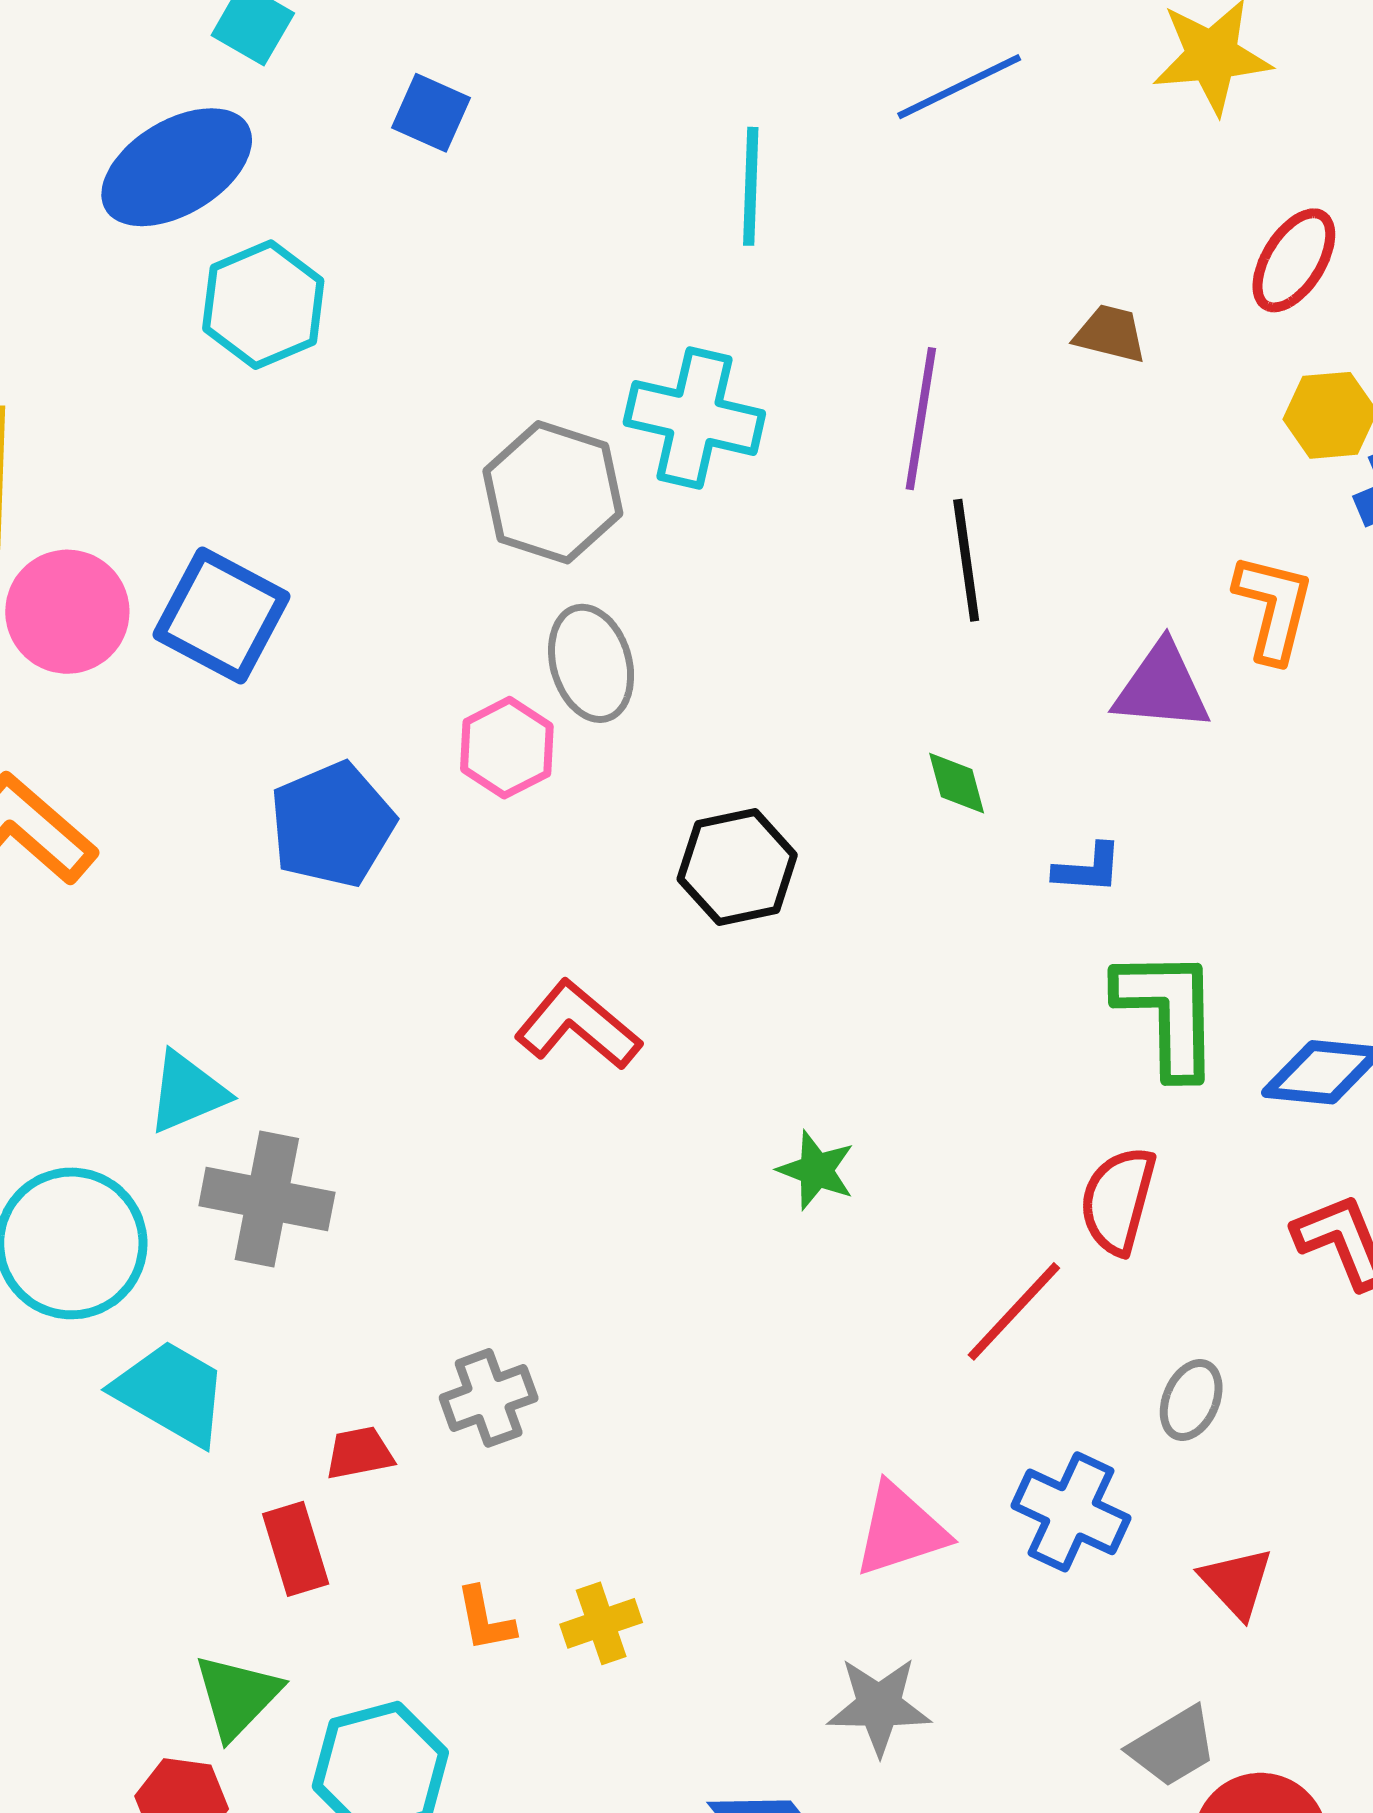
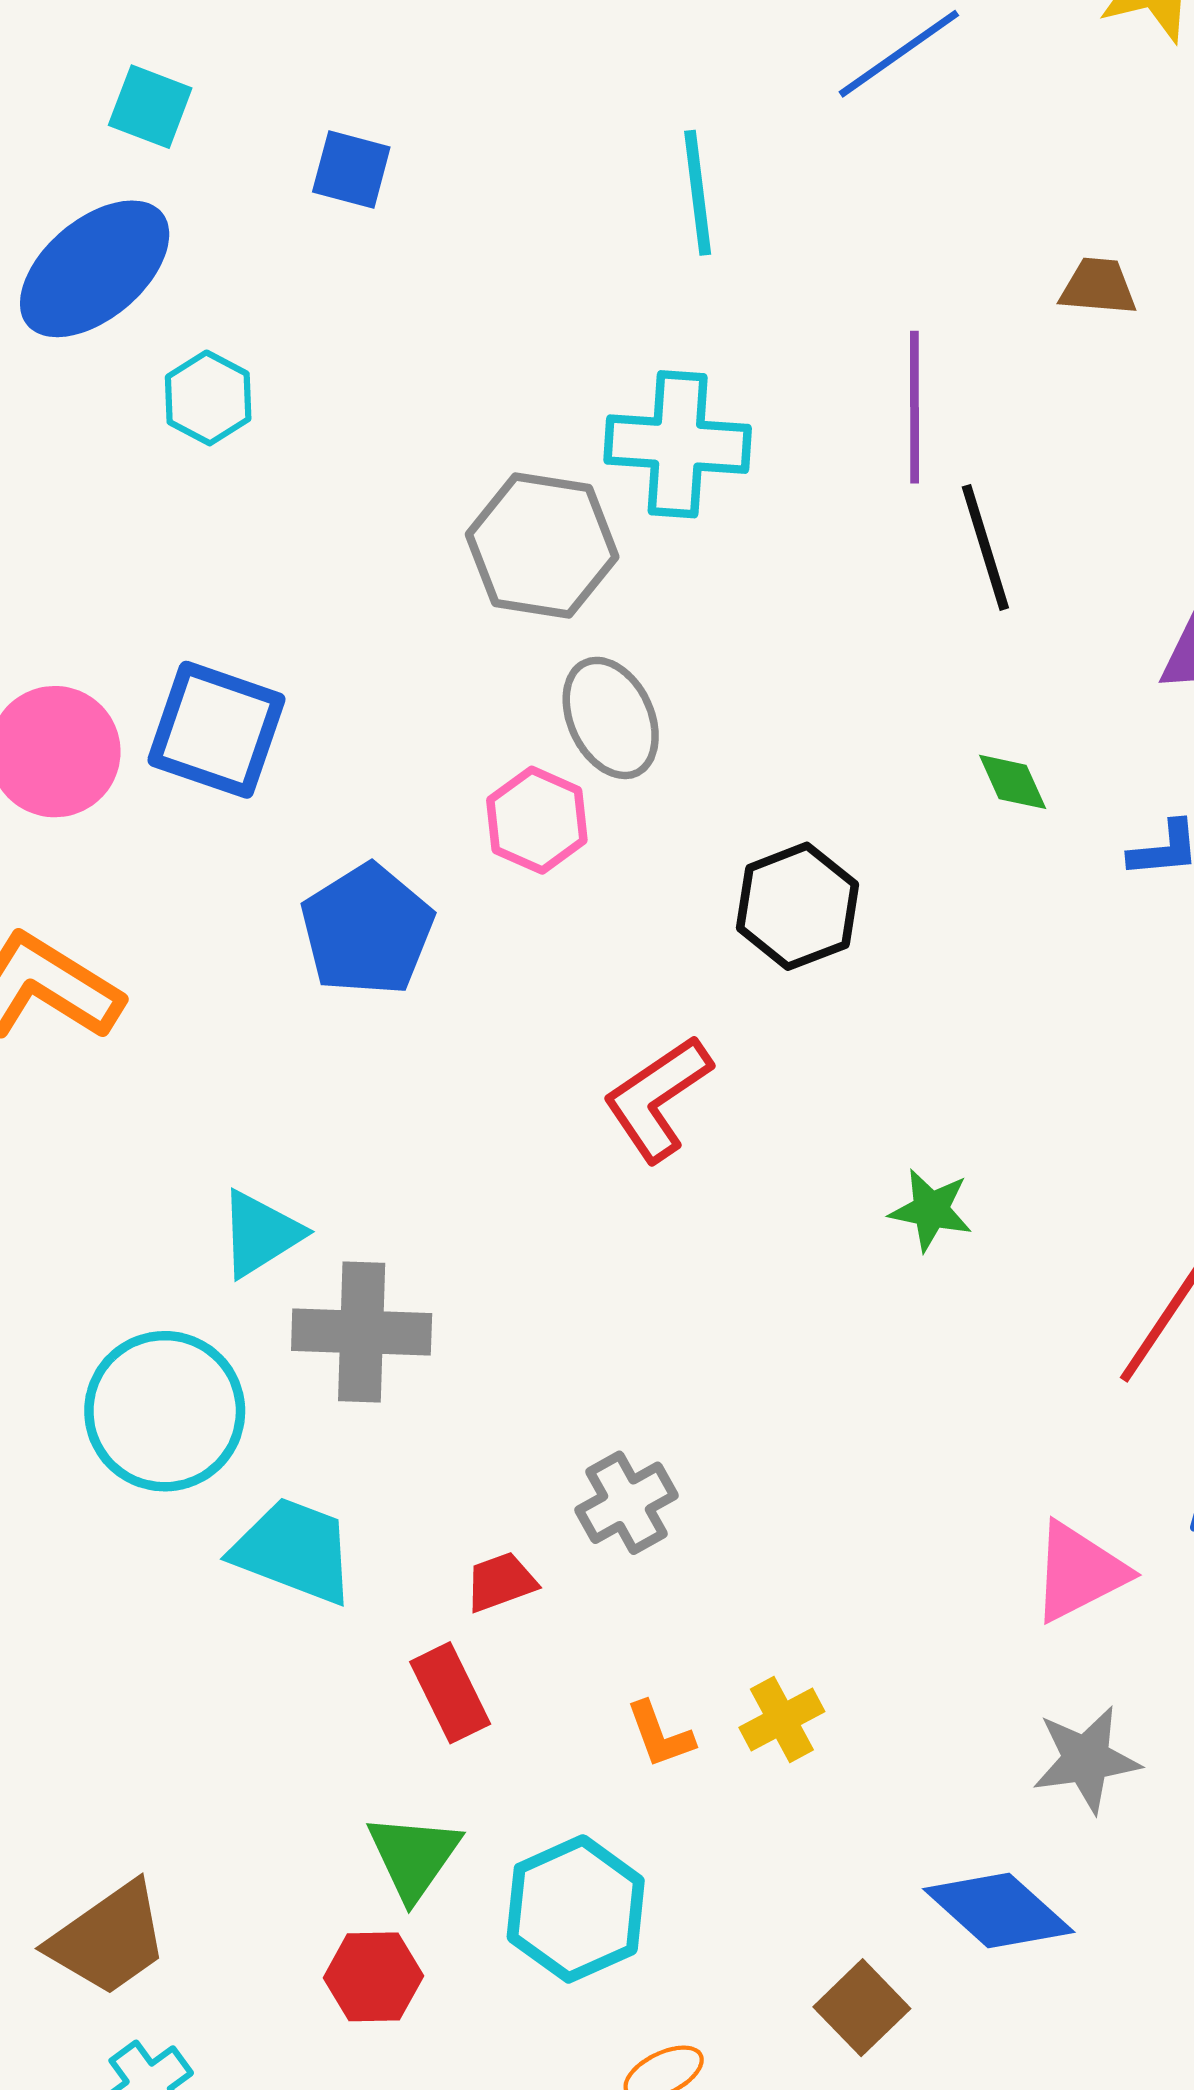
cyan hexagon: (263, 305) -> (208, 398), size x0.7
red L-shape: (578, 1025) -> (657, 1098), turned -65

